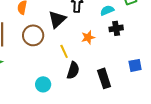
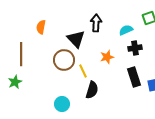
black triangle: (57, 19) -> (76, 39), turned -30
brown circle: (33, 35) -> (64, 60), moved
black rectangle: (104, 78) -> (134, 77), moved

